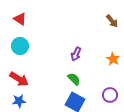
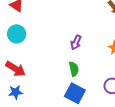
green semicircle: (74, 79) -> (74, 69), turned 32

